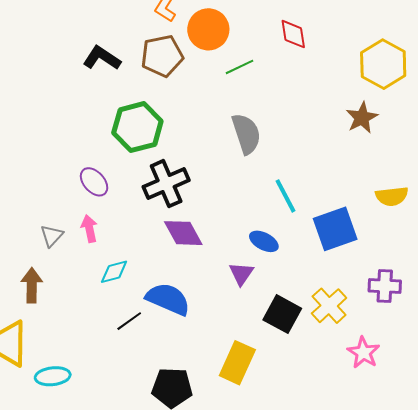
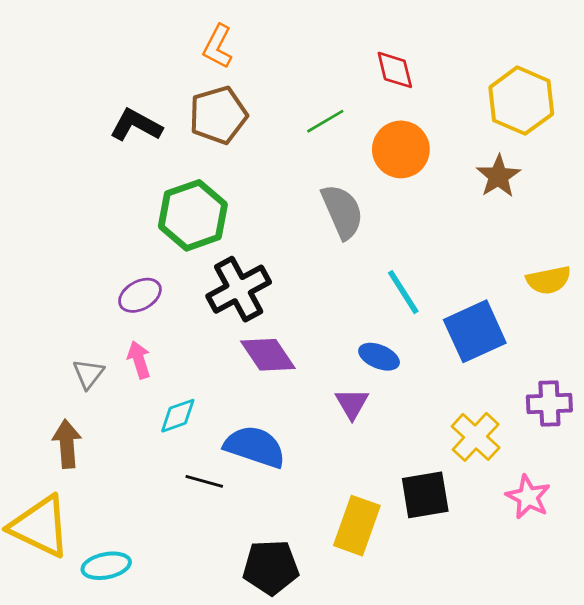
orange circle: (208, 29) -> (401, 149), moved
purple ellipse: (94, 182) -> (140, 295), turned -72
black square: (282, 314) -> (425, 495), moved, turned -33
black line: (129, 321) -> (204, 481), turned 56

